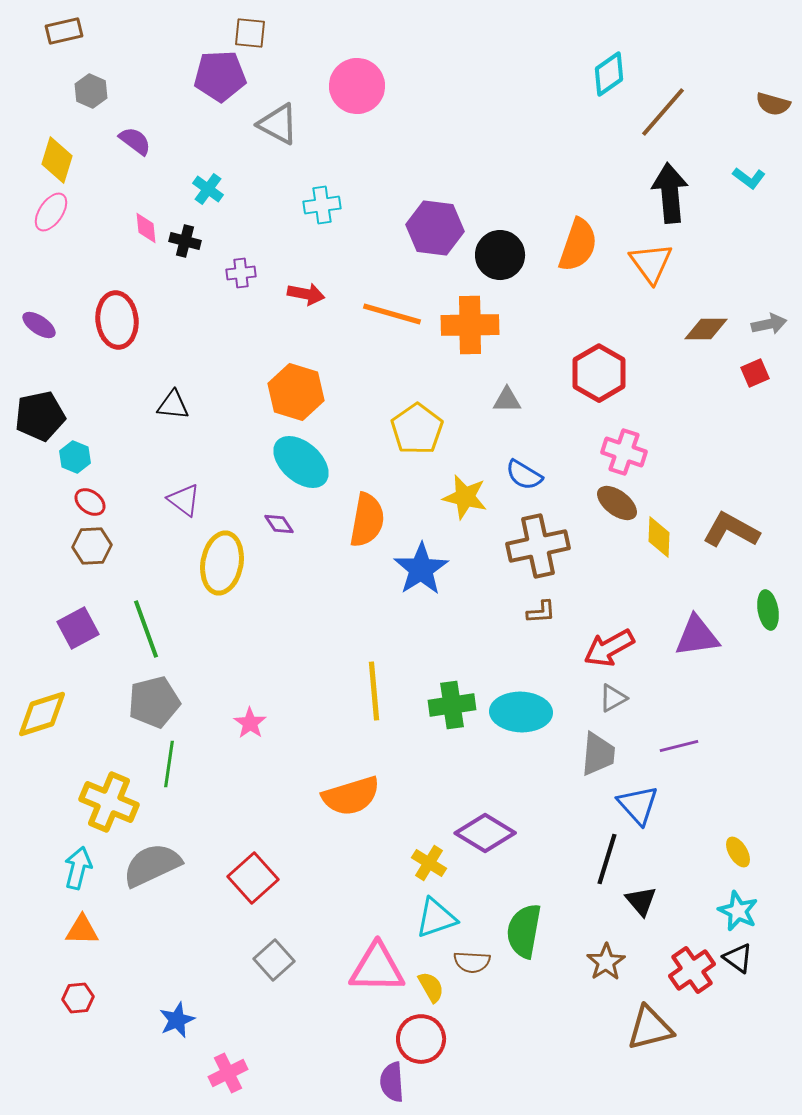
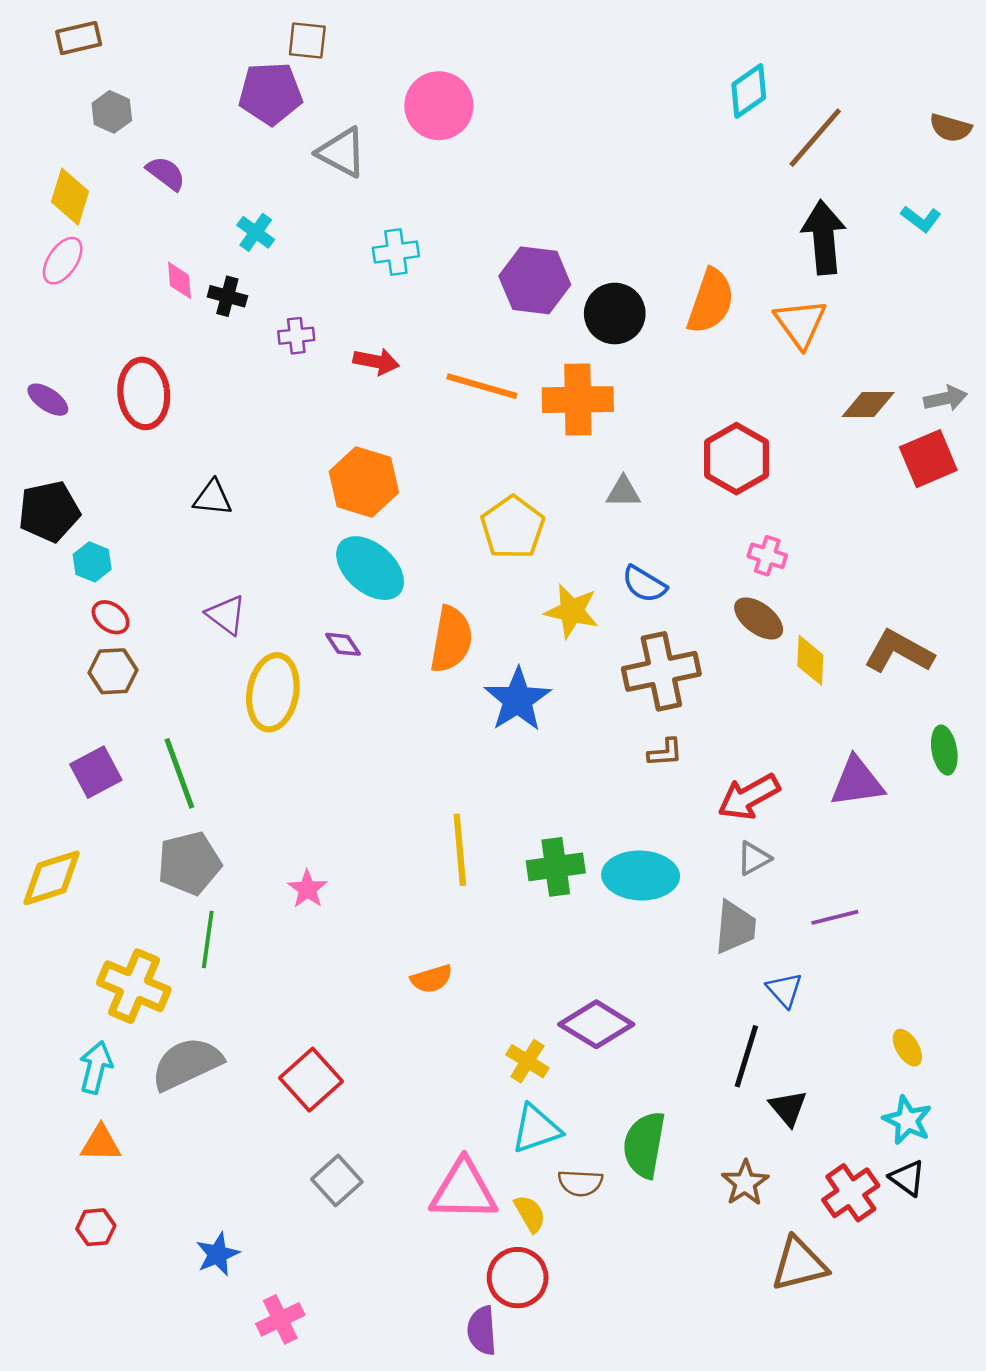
red square: (755, 373) -> (928, 459), size x1.6
pink cross: (624, 452) -> (767, 556), size x0.7
orange semicircle: (351, 796) -> (432, 979), size x0.6
blue triangle: (638, 805) -> (784, 990), size x0.7

